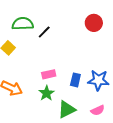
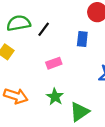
pink rectangle: (49, 74) -> (54, 63), moved
blue rectangle: (75, 80) -> (82, 39), moved

